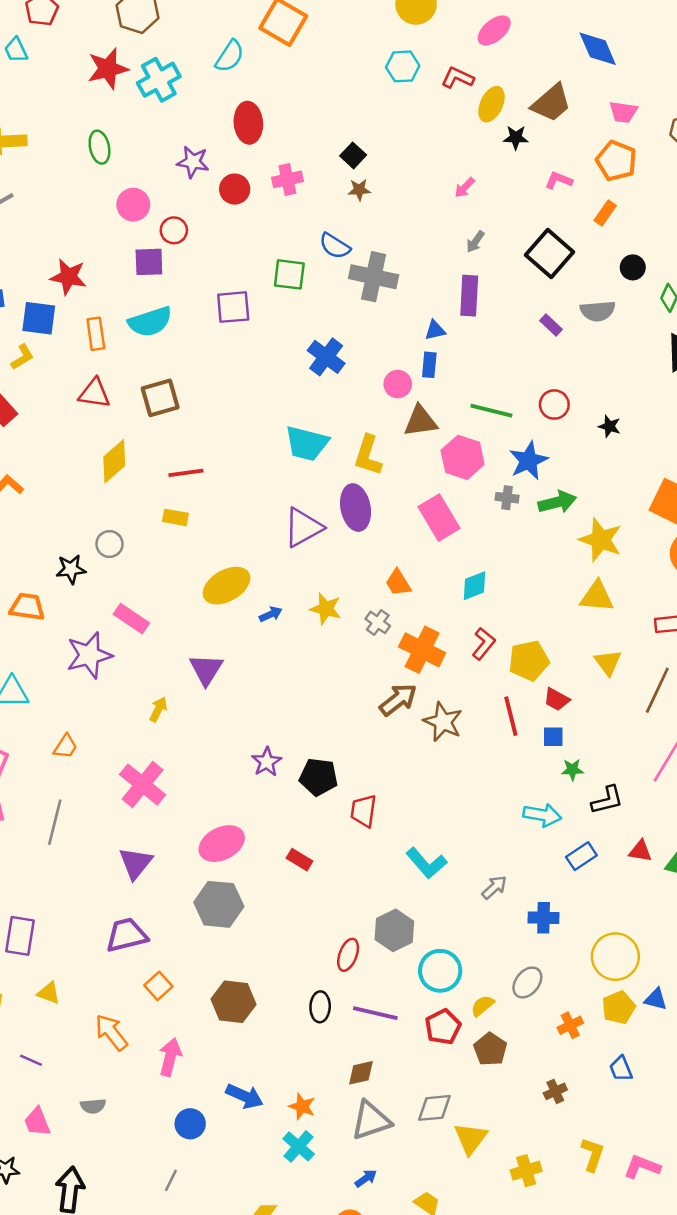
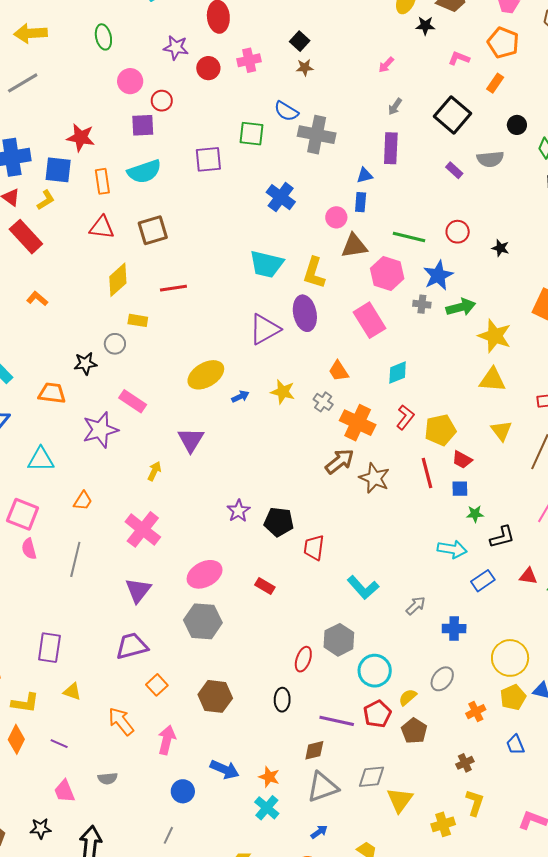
yellow rectangle: (175, 517) -> (138, 320), moved
purple line: (375, 1013) -> (337, 721), moved
yellow L-shape: (593, 1154) -> (475, 803), moved

